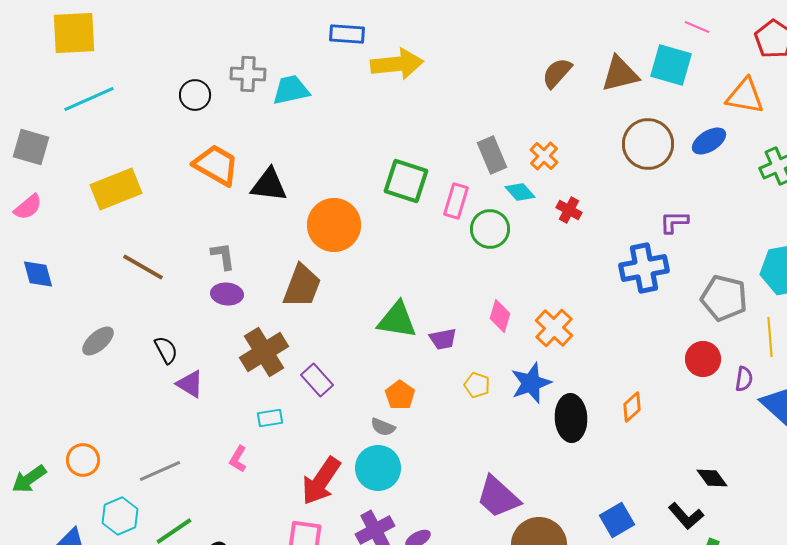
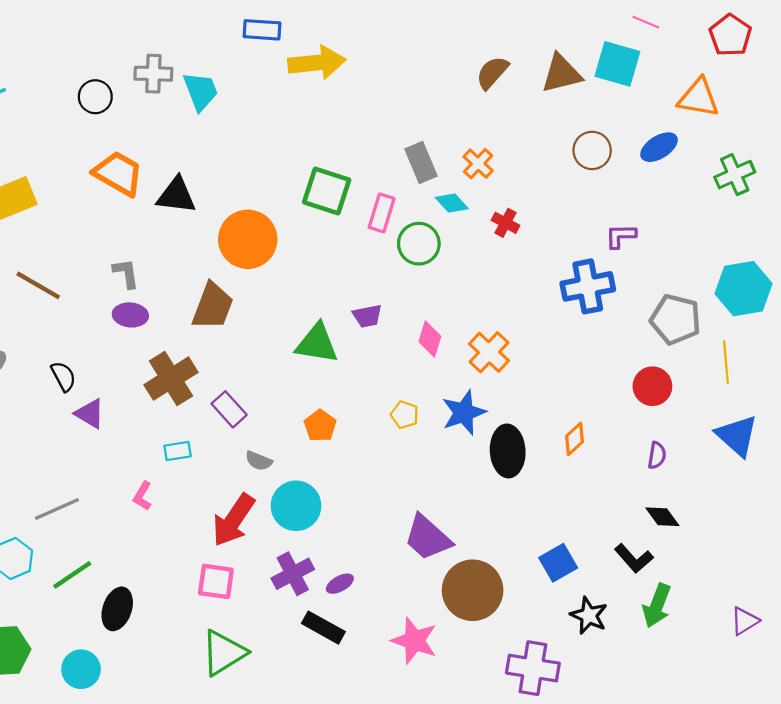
cyan trapezoid: (291, 90) -> (201, 91), turned 81
brown circle: (648, 144) -> (592, 150), size x0.7
purple trapezoid: (443, 339) -> (367, 316), moved
purple semicircle: (744, 379) -> (657, 455), moved
gray semicircle: (383, 427) -> (259, 461), moved

